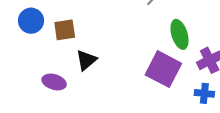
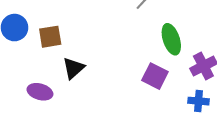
purple square: (163, 69) -> (155, 76), size x0.7

